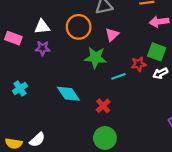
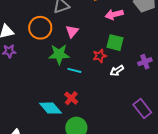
white arrow: (160, 73) -> (117, 71), moved
cyan line: (118, 76) -> (74, 70), moved, turned 40
cyan diamond: (68, 94) -> (50, 108), moved

